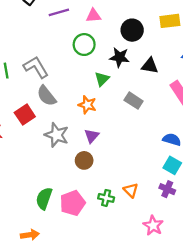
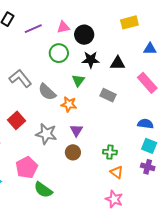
black circle: (132, 30) -> (84, 35), moved
gray semicircle: (47, 96) -> (47, 92), moved
green semicircle: (44, 198) -> (43, 190), turned -66
green cross: (106, 198) -> (110, 152), moved
pink pentagon: (72, 203) -> (27, 168), moved
pink star: (153, 225) -> (114, 199), moved

